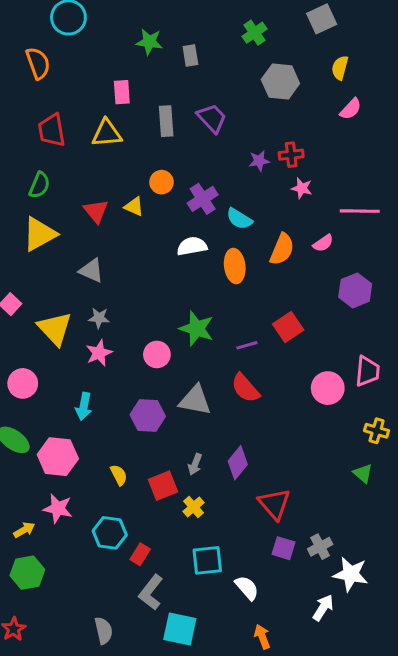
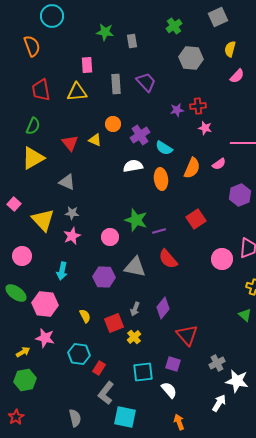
purple line: (247, 345) -> (159, 231), moved
purple square: (284, 548) -> (173, 364), moved

